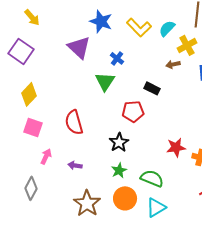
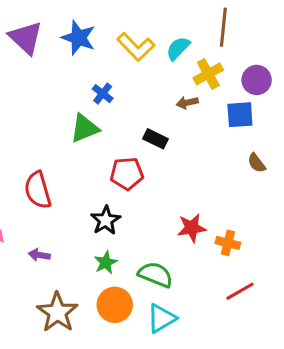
purple triangle: (79, 47) -> (26, 38), moved
green triangle: (105, 81) -> (85, 128), turned 35

